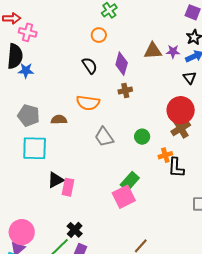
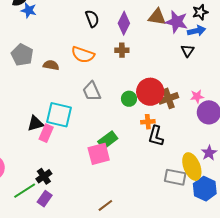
purple star: (173, 52) -> (177, 22), size x1.6
red circle: (181, 110) -> (150, 92), moved
cyan square: (35, 148) -> (59, 115), moved

